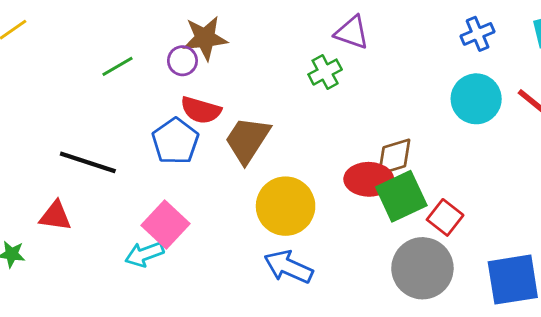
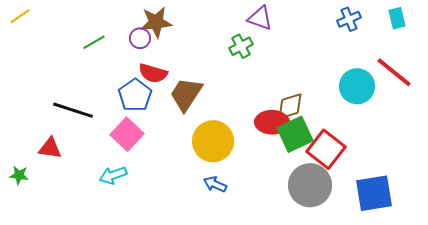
cyan circle: (476, 99) -> (357, 86), moved
red square: (445, 217) -> (326, 149), size x1.5
pink square: (166, 224) -> (127, 134), moved
blue arrow: (288, 267) -> (215, 184), size x0.7

